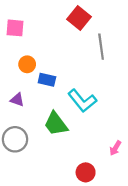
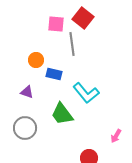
pink square: (15, 28) -> (56, 24), moved
gray line: (101, 47) -> (72, 44), moved

